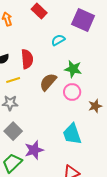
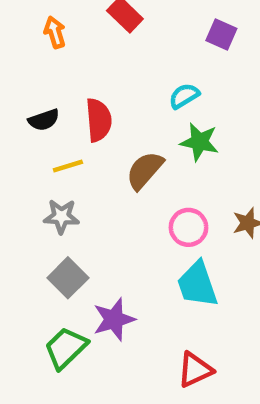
purple square: (83, 20) -> (221, 34), size x0.6
cyan semicircle: (58, 40) -> (184, 96), moved
pink circle: (72, 92) -> (188, 227), moved

